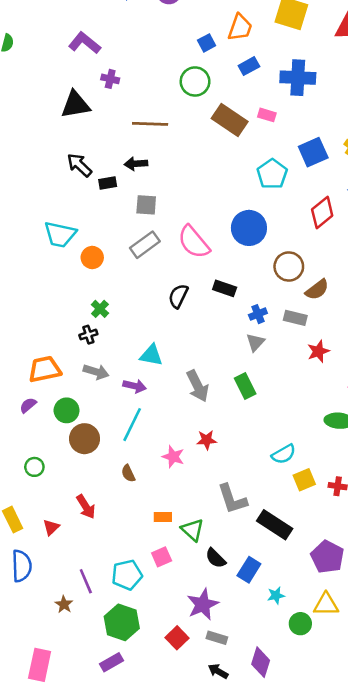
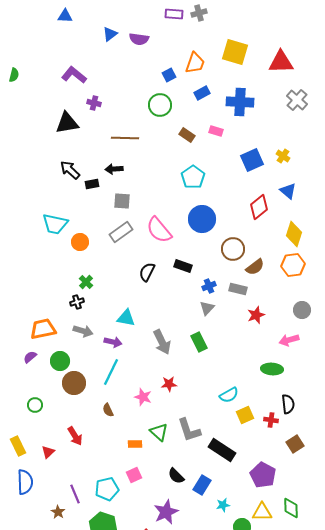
brown rectangle: (230, 120) -> (187, 135), size x0.6
cyan pentagon: (272, 174) -> (193, 177), moved
green triangle: (192, 530) -> (159, 432), moved

